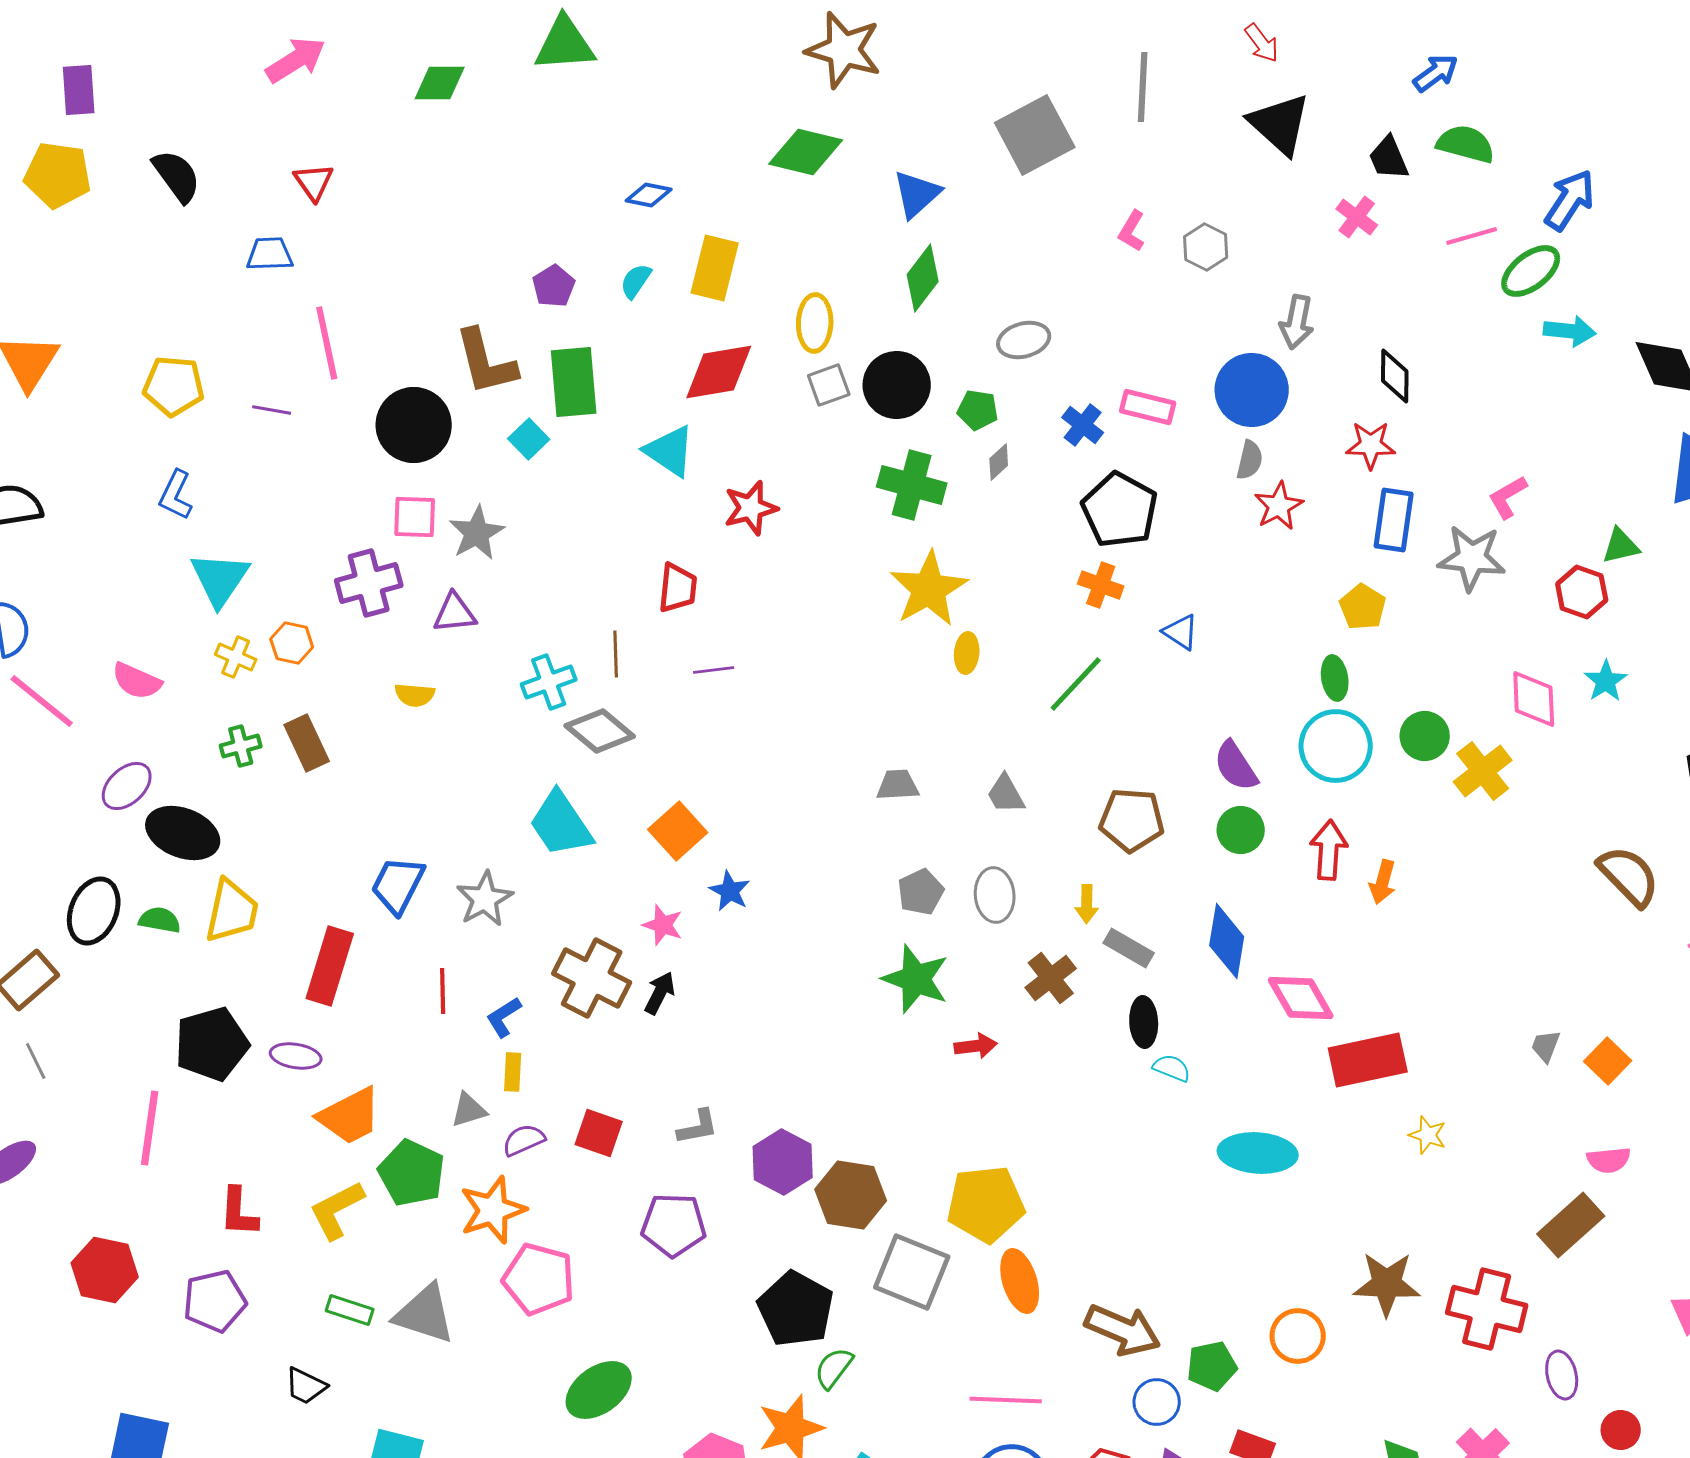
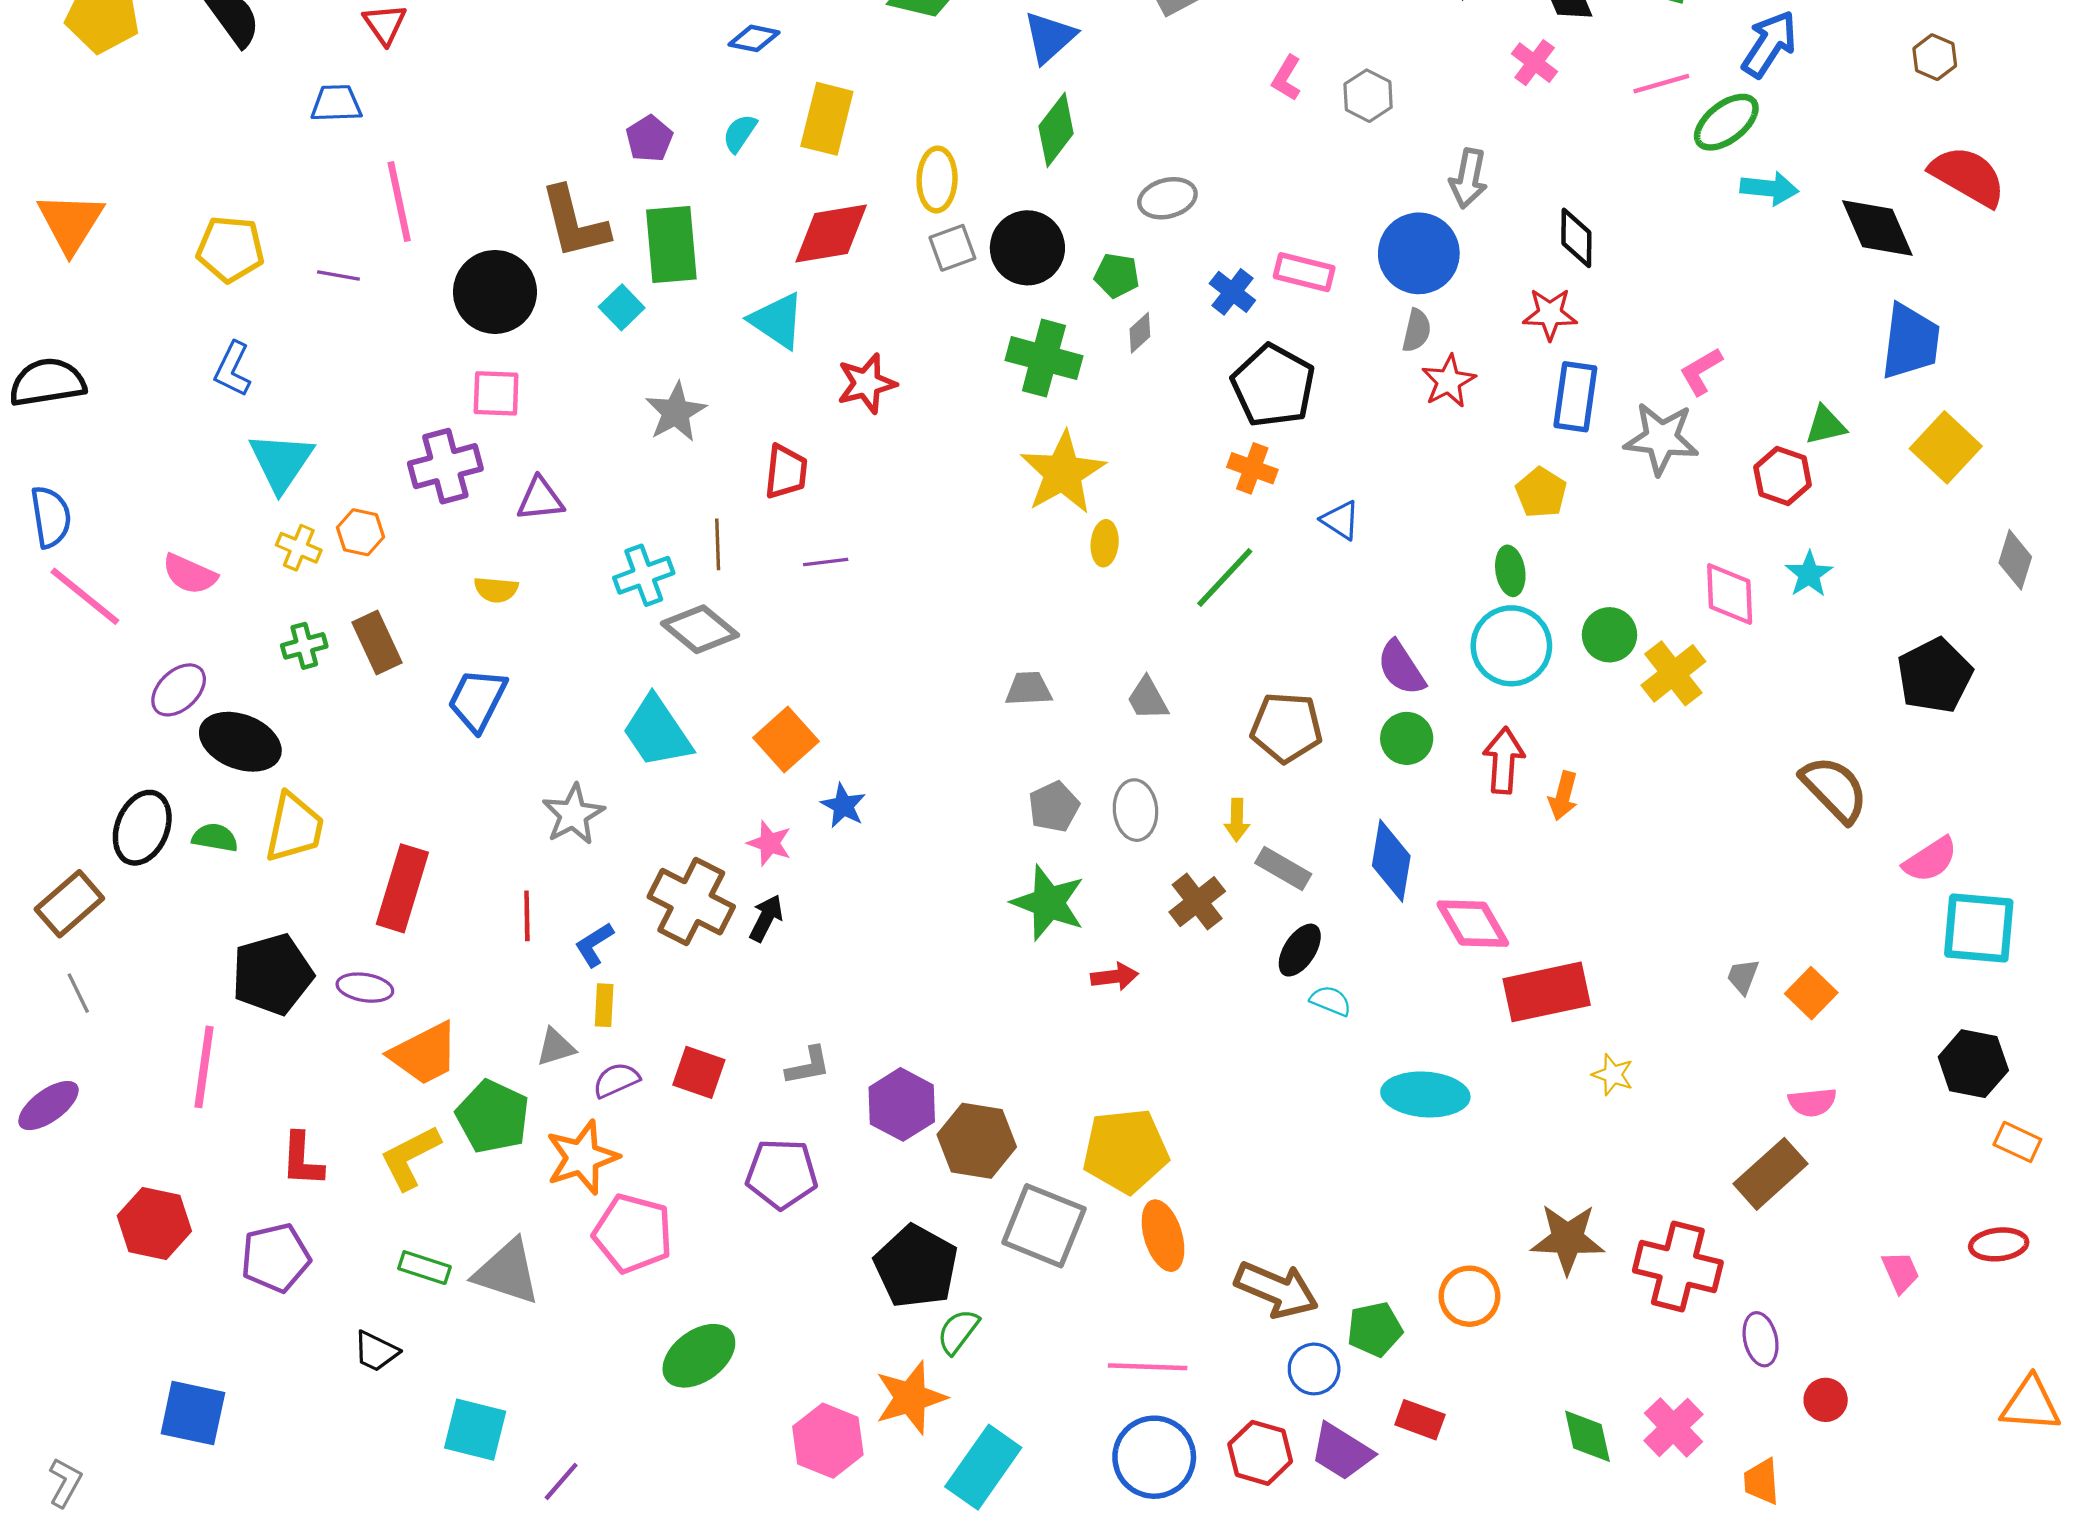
gray star: (477, 533) -> (676, 412), moved
blue trapezoid: (398, 885) -> (477, 700), moved
black ellipse: (1144, 1022) -> (1300, 950), turned 36

